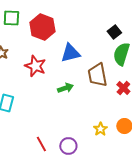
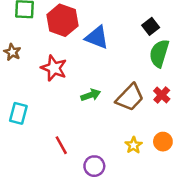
blue triangle: (70, 53) -> (97, 37), moved, turned 35
brown trapezoid: (97, 75) -> (130, 97), moved, turned -125
red line: (41, 144) -> (61, 145), moved

